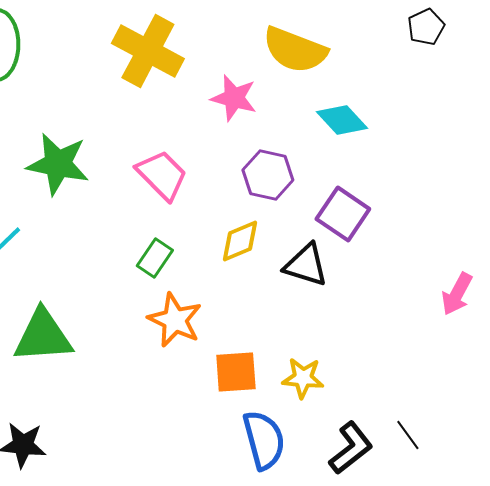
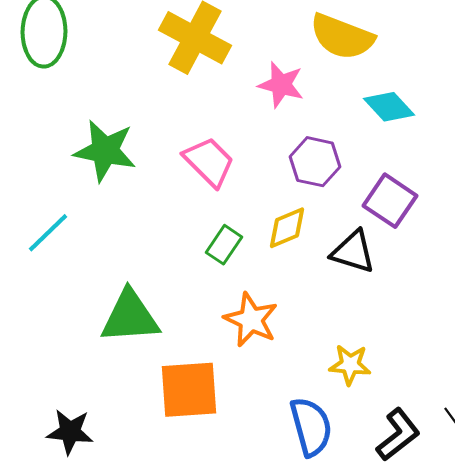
green rectangle: (155, 258) -> (224, 245), moved
orange star: (175, 320) -> (251, 320), moved
green triangle: (43, 336) -> (130, 317), moved
orange square: (236, 372) -> (189, 390), moved, size x1.4

